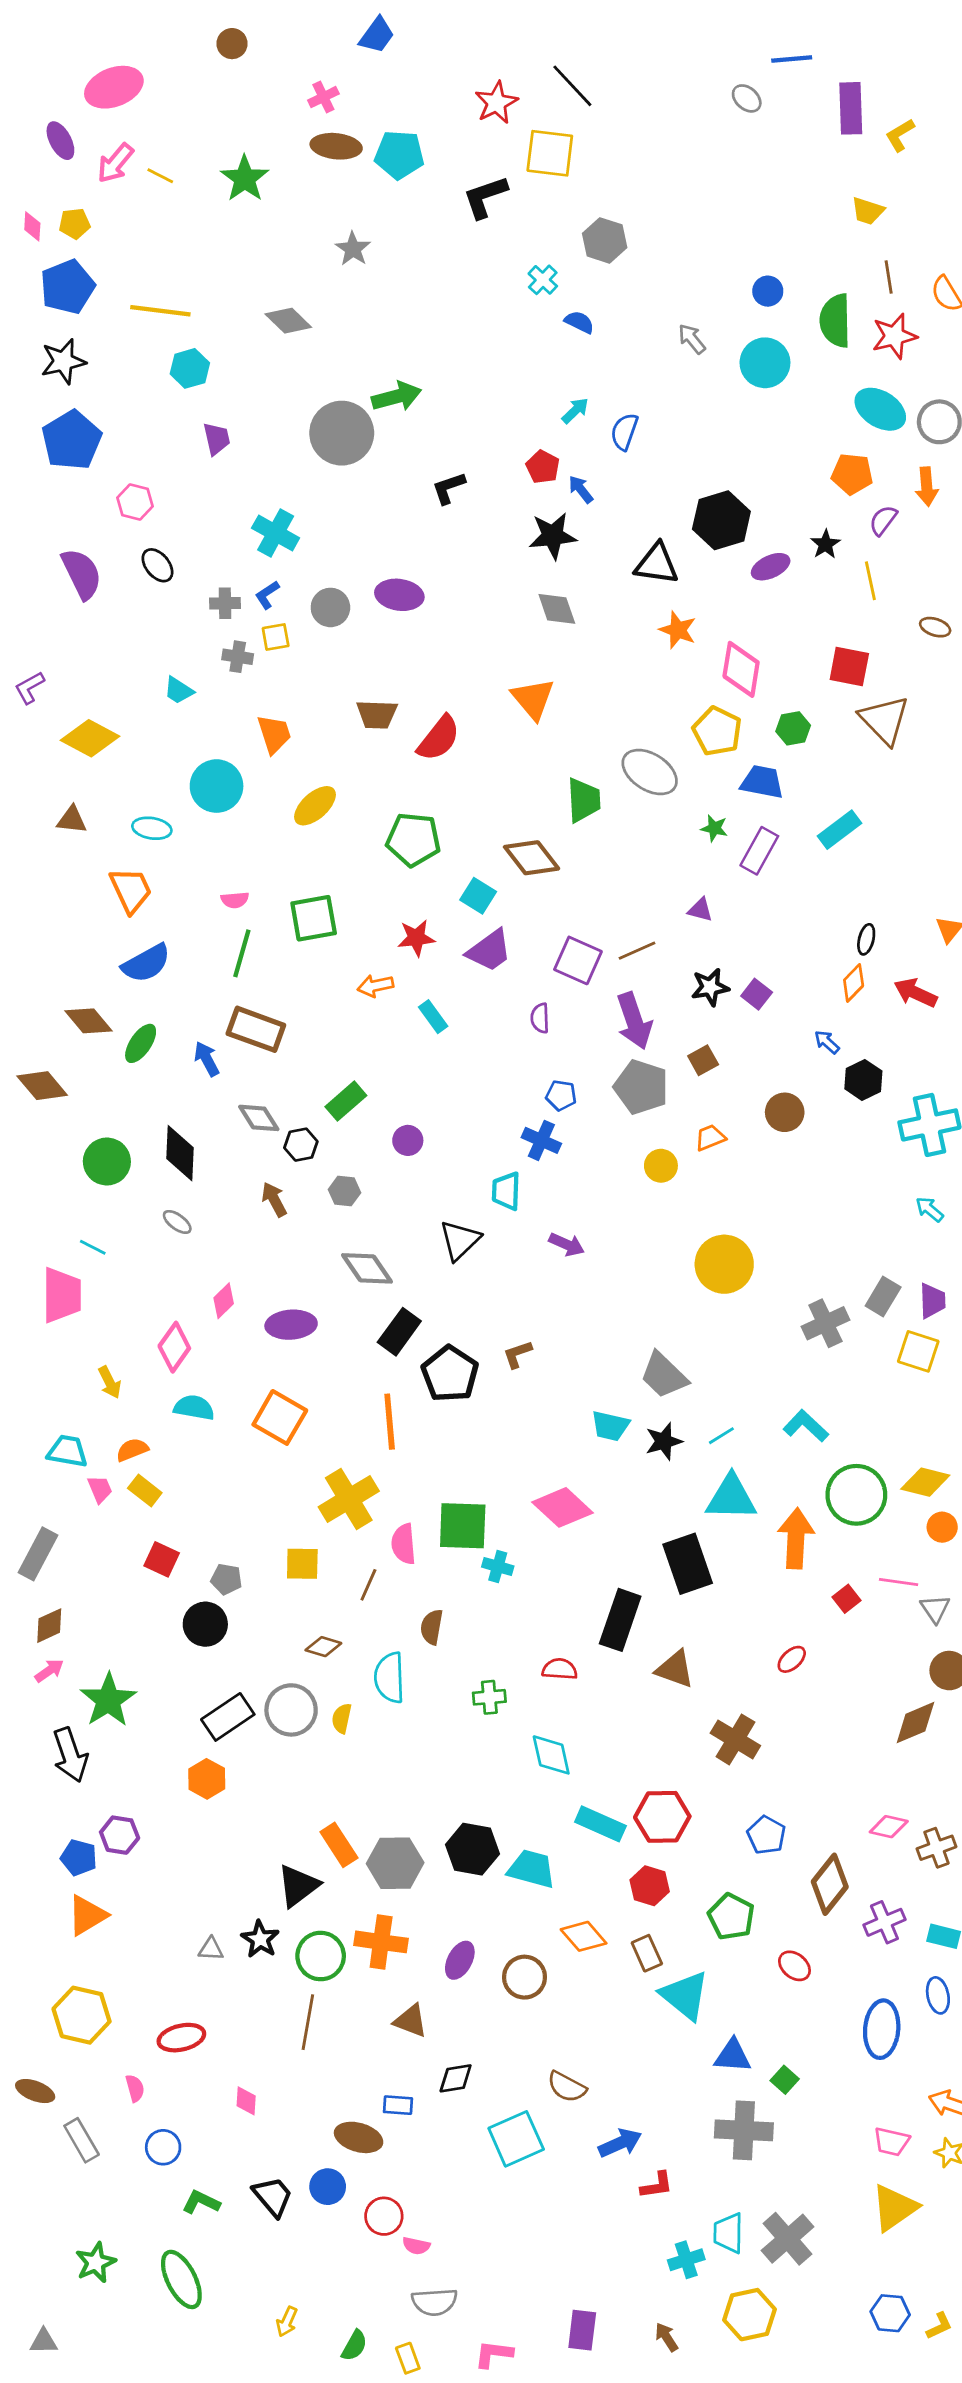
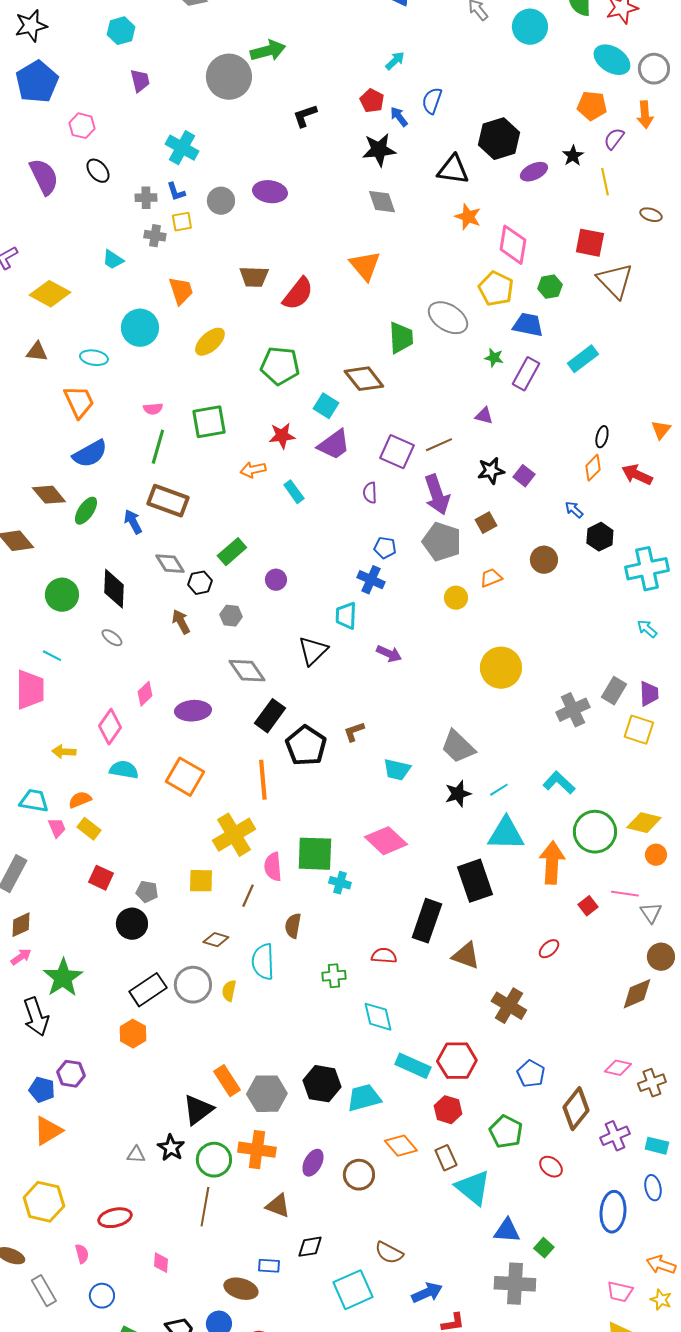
blue semicircle: (624, 432) -> (432, 101), moved
blue L-shape: (267, 595) -> (176, 192), turned -75
yellow arrow: (110, 1382) -> (64, 752), turned 120
cyan trapezoid: (610, 1426) -> (397, 770), moved
cyan trapezoid: (532, 1869) -> (364, 1098), turned -30

